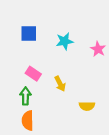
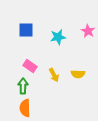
pink star: (98, 49) -> (88, 31), moved
yellow semicircle: (87, 106) -> (78, 74), moved

